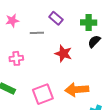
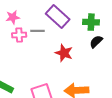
purple rectangle: (56, 18) -> (58, 16), size x1.6
pink cross: (16, 58) -> (19, 35), moved

